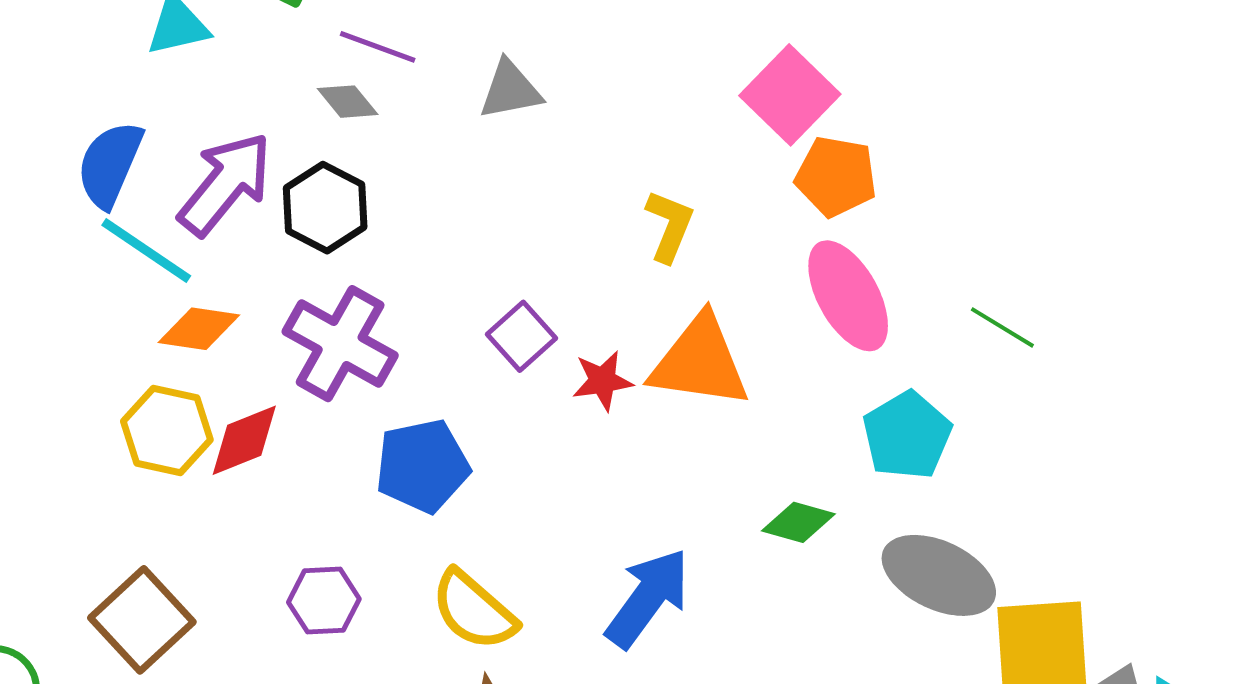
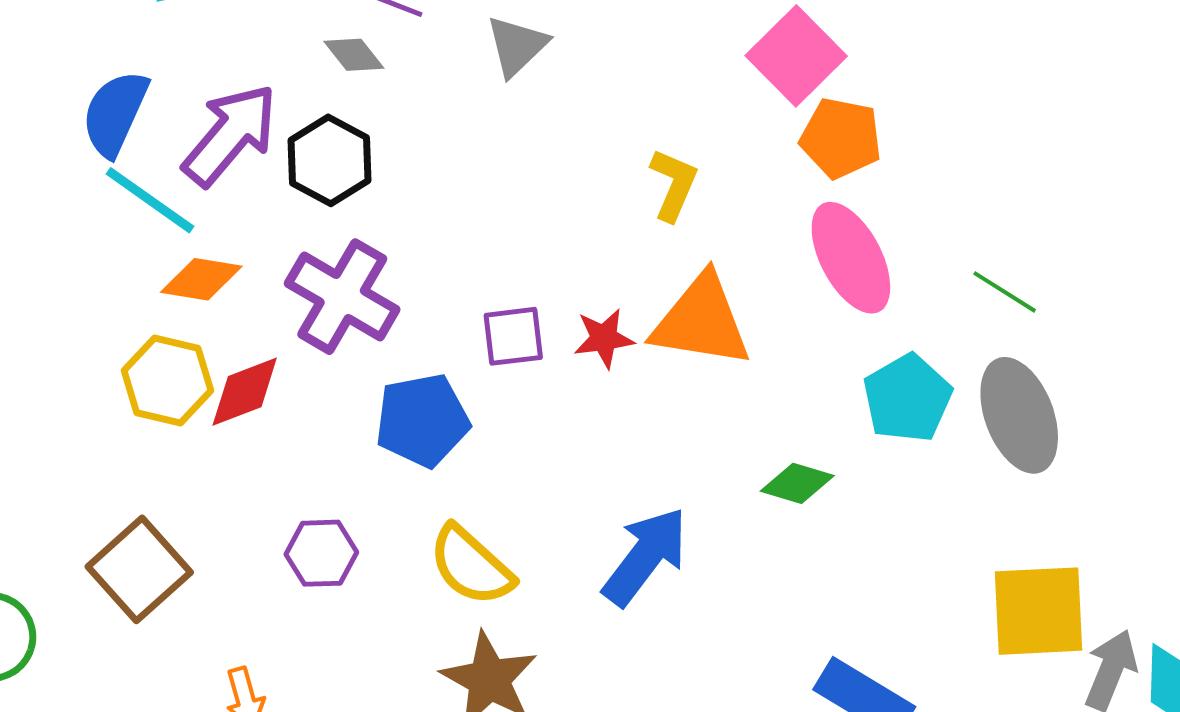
gray triangle: (510, 90) -> (517, 46), turned -34
purple square: (521, 336) -> (513, 336), moved, turned 34
gray ellipse: (939, 575) -> (1019, 415), moved, turned 43

